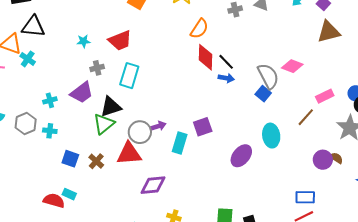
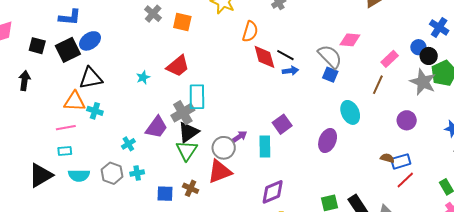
gray cross: (97, 68) -> (183, 113), moved, size x1.6
brown semicircle: (336, 158) -> (387, 158), moved
purple diamond: (153, 185) -> (273, 192), moved

